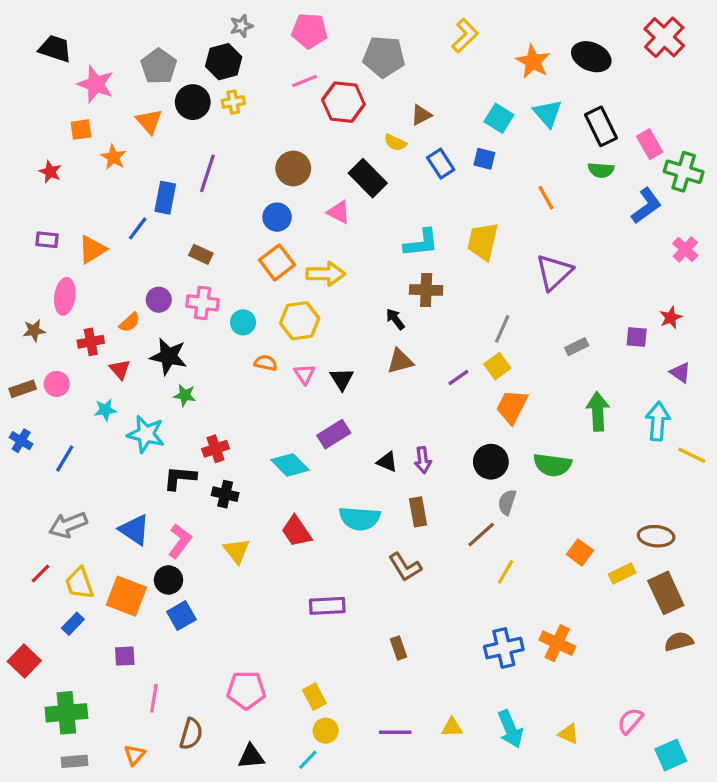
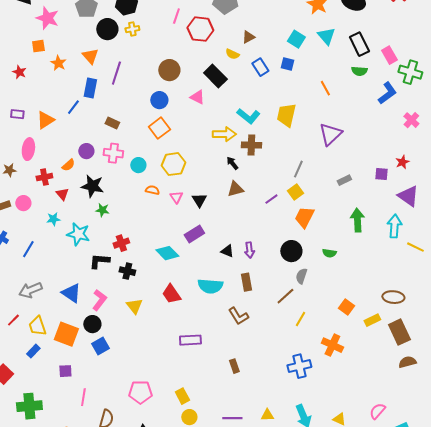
pink line: (305, 81) -> (176, 16), turned -49
orange triangle: (149, 121) -> (90, 56), moved
cyan L-shape: (421, 243) -> (248, 116), turned 45
yellow arrow: (326, 274) -> (224, 134), moved
purple triangle: (680, 373) -> (408, 196), size x1.6
green semicircle: (552, 465) -> (329, 253), size x0.6
orange cross: (557, 643) -> (332, 345), moved

